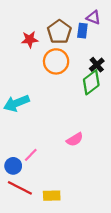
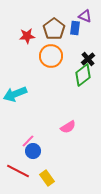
blue circle: (13, 166) -> (33, 151), moved
yellow rectangle: (52, 196) -> (47, 178), turned 56

